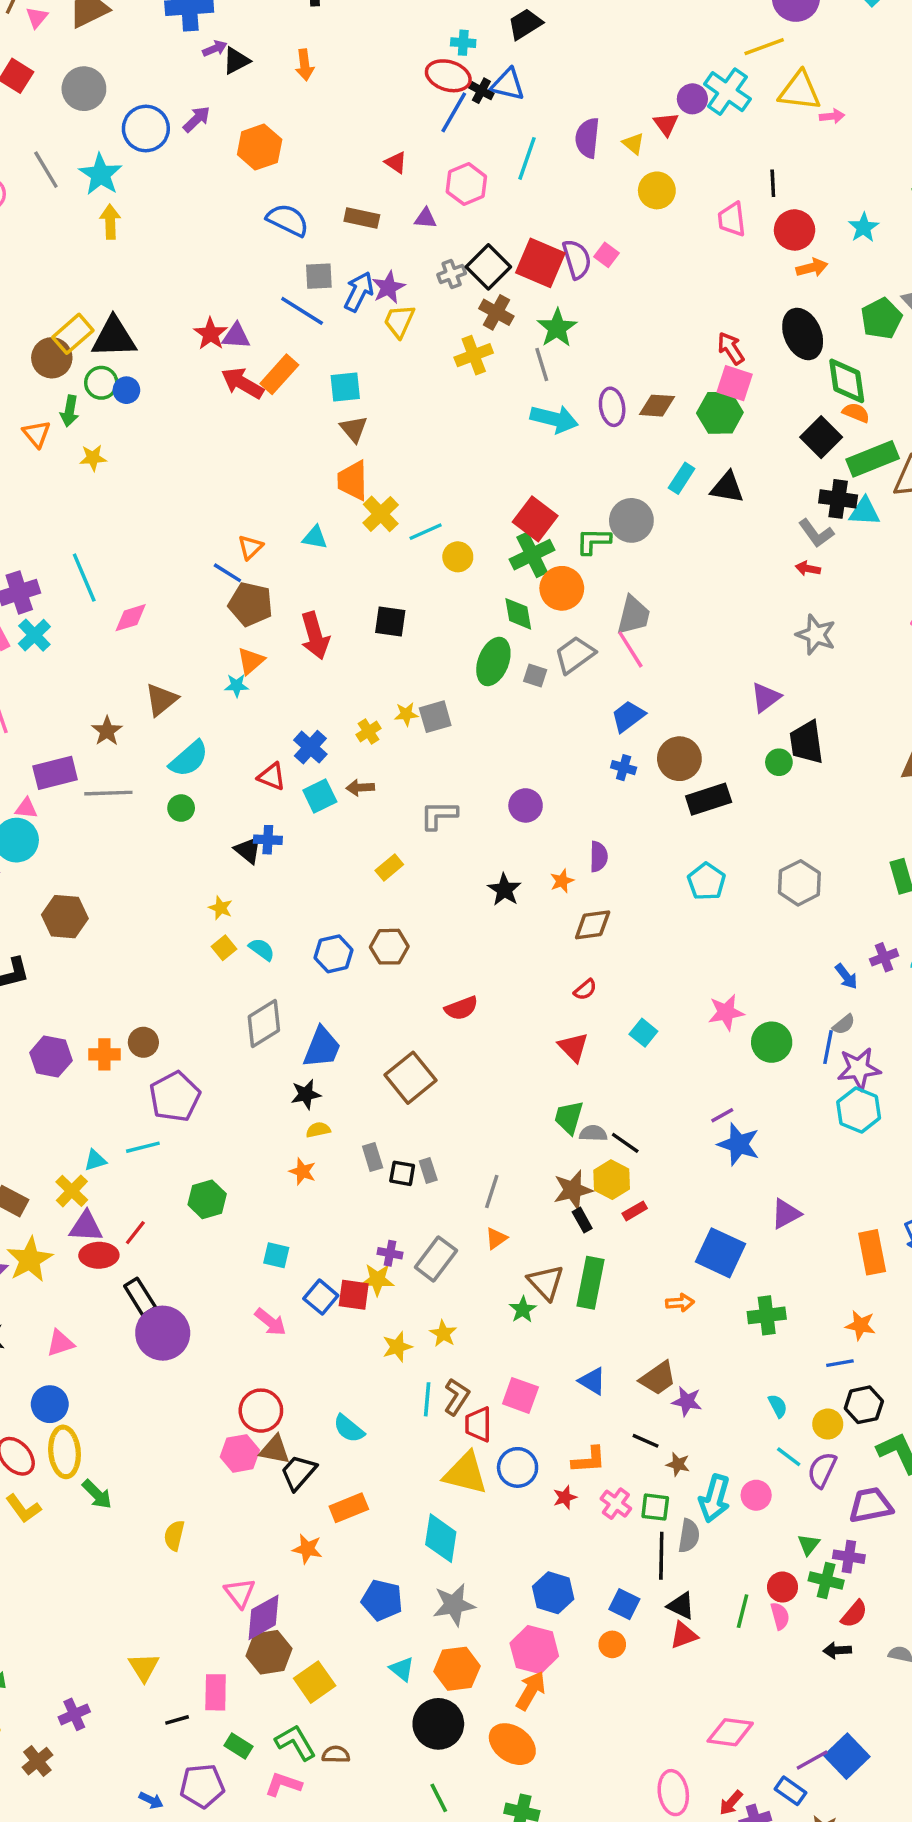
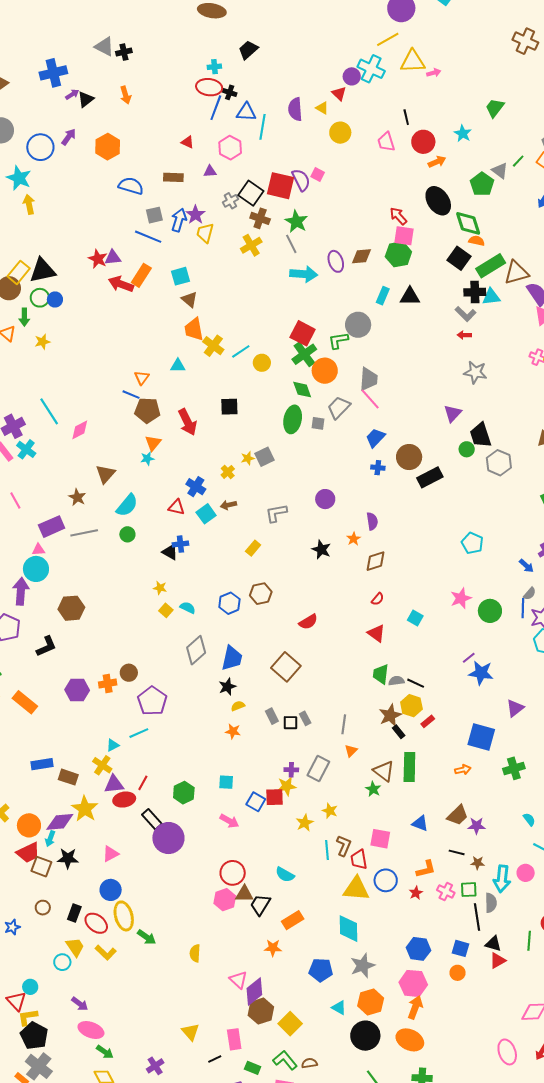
blue triangle: (508, 84) -> (246, 112), moved
cyan pentagon: (707, 882) -> (472, 543), moved
gray hexagon: (799, 883) -> (499, 463), moved
green hexagon: (207, 1199) -> (184, 793), moved

